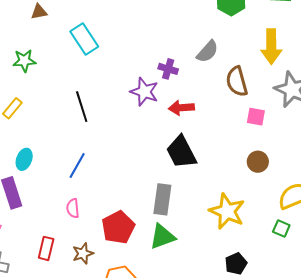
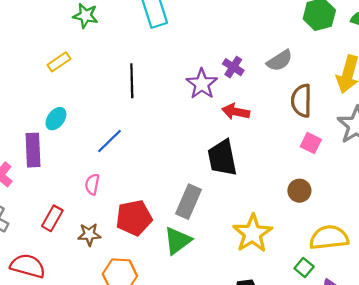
green triangle: (162, 237) -> (177, 241), turned -32

